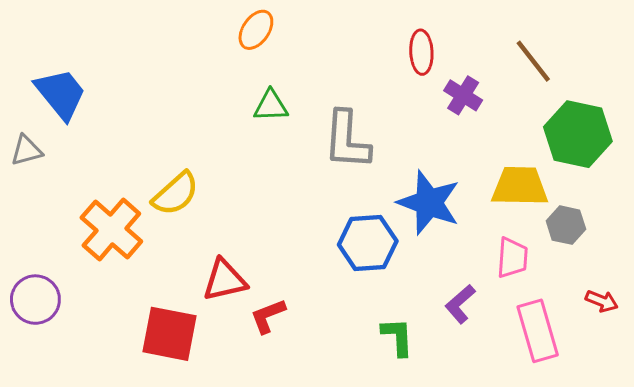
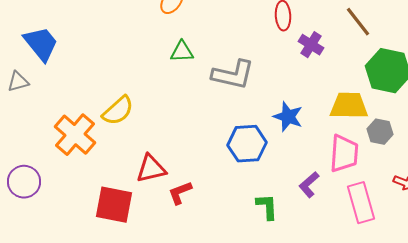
gray L-shape: (347, 140) -> (233, 75), turned -81
blue star: (429, 203) -> (288, 117), size x0.7
pink trapezoid: (512, 258) -> (344, 154), size x1.4

